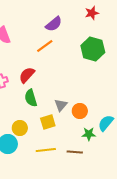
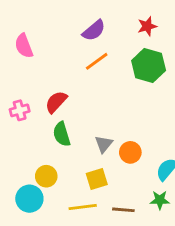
red star: (92, 13) -> (147, 26), moved
orange line: (45, 46) -> (97, 61), moved
yellow square: (48, 122) -> (97, 179), moved
green star: (89, 134) -> (160, 200), moved

